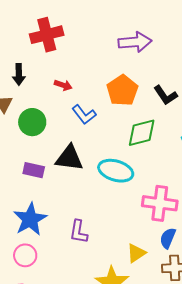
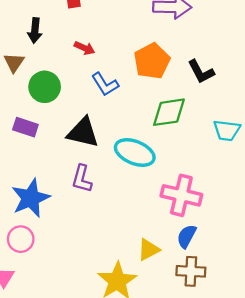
purple rectangle: (34, 170) -> (25, 127), moved
purple L-shape: (79, 232) -> (82, 179), moved

